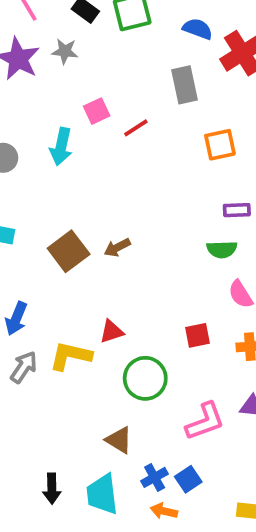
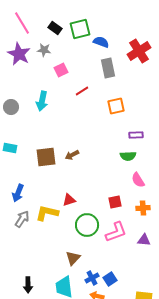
blue semicircle: (198, 29) -> (101, 42), moved
pink square: (97, 111) -> (61, 70), moved
orange square: (220, 145) -> (116, 106), moved
brown square: (69, 251) -> (46, 157), turned 30
pink L-shape: (205, 421) -> (116, 232), moved
brown triangle: (119, 440) -> (73, 258), turned 42
black arrow: (52, 489) -> (28, 285), moved

